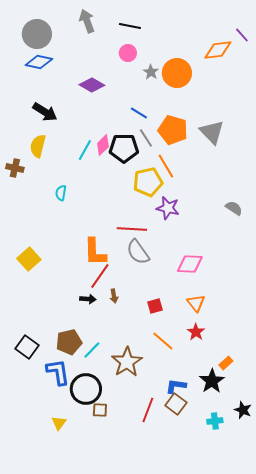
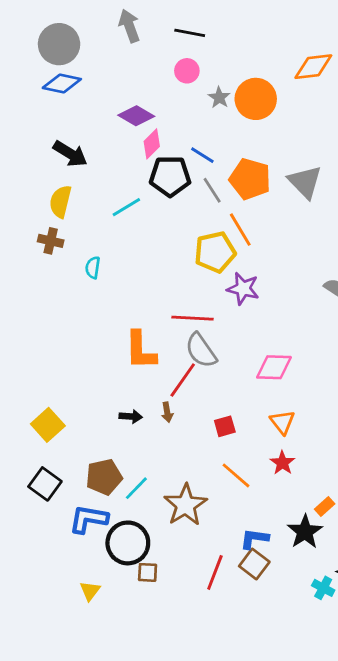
pink diamond: (103, 145) -> (152, 144), moved
black pentagon: (124, 148) -> (170, 176), moved
cyan line: (85, 150) -> (126, 207), turned 30
brown cross: (15, 168) -> (51, 241), moved
yellow square: (29, 259) -> (48, 425), moved
red line: (100, 276) -> (183, 380), moved
blue L-shape: (58, 372) -> (89, 519), turned -72
cyan cross: (215, 421) -> (323, 588), moved, turned 35

